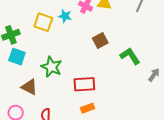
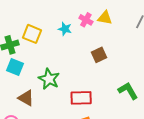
yellow square: (43, 22) -> (32, 34), moved
green L-shape: (130, 56) -> (128, 91), moved

